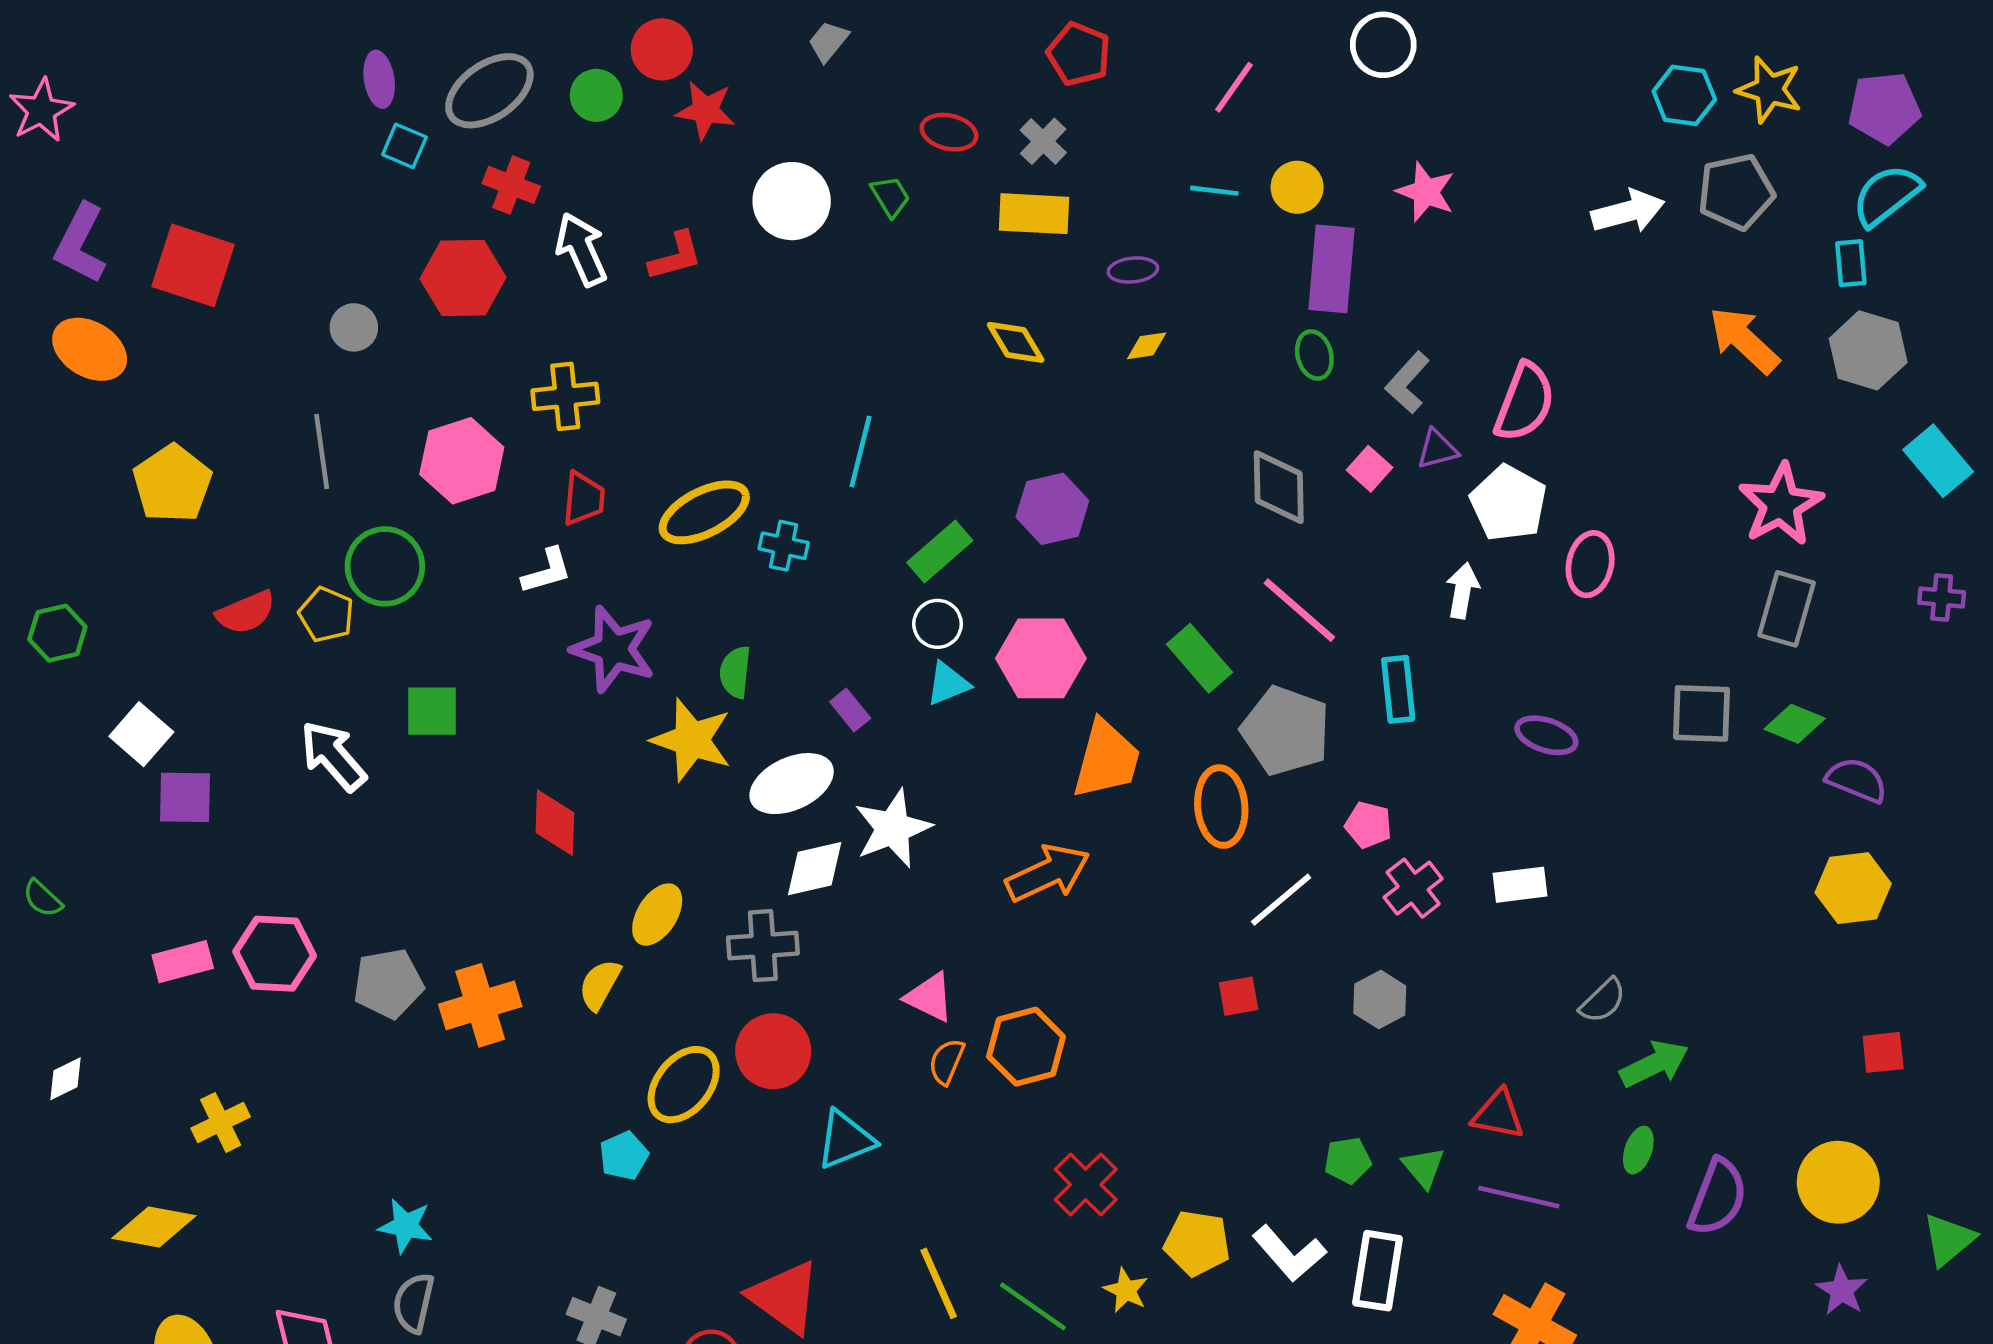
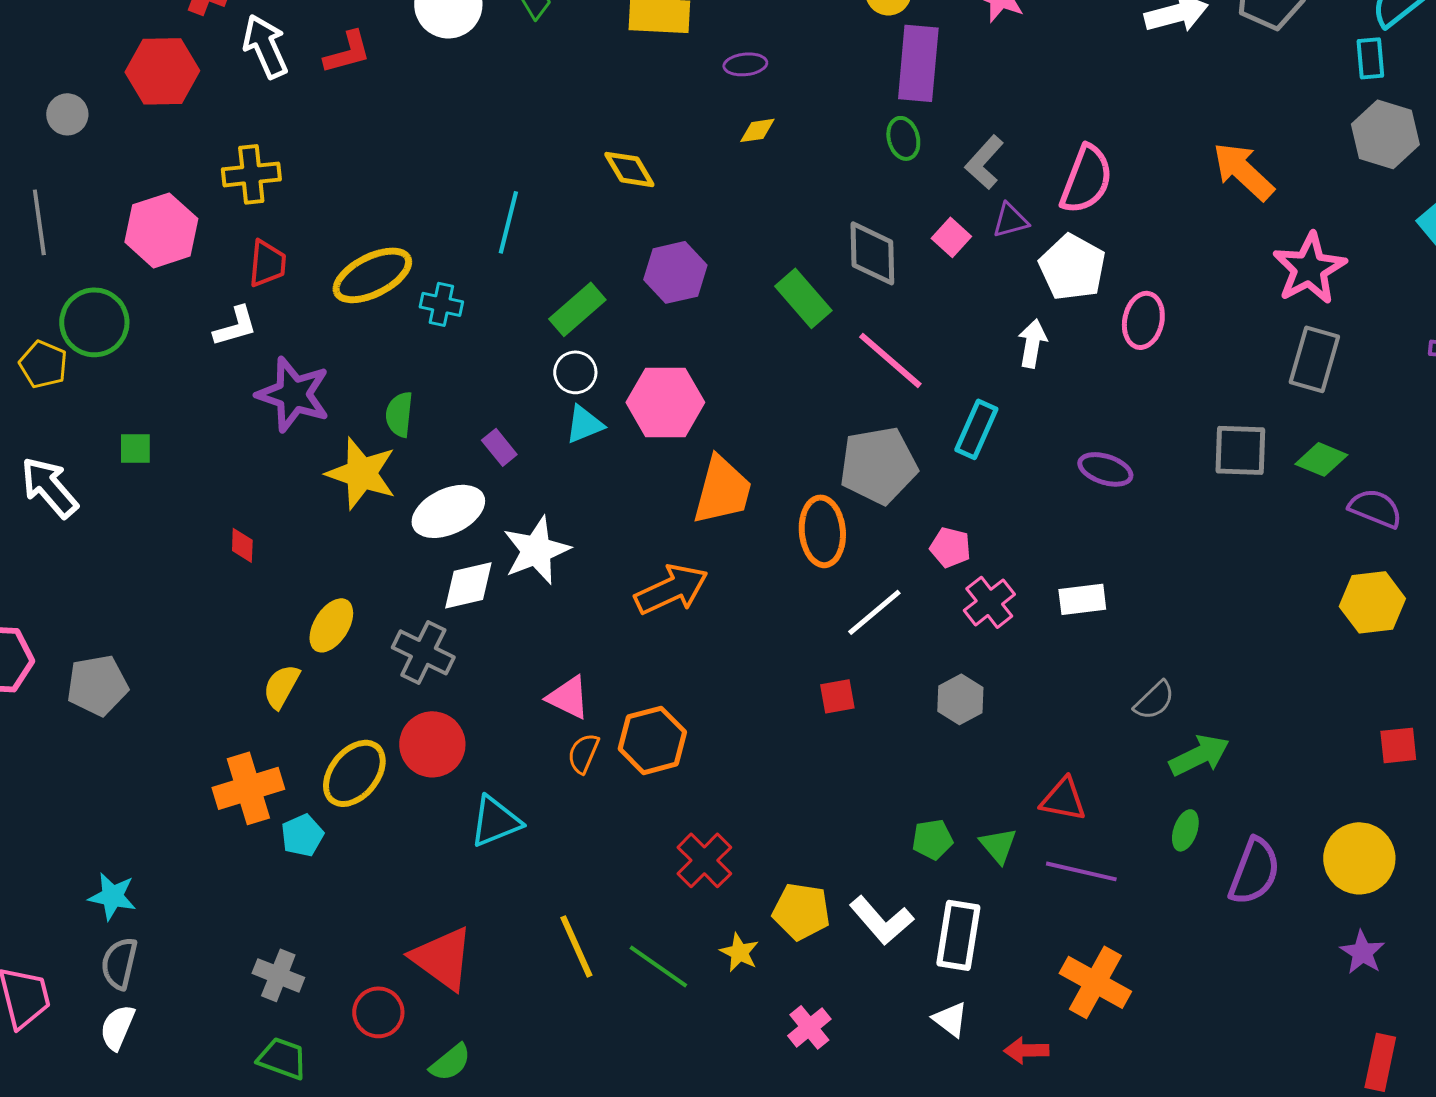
orange arrow: (1744, 340) -> (1243, 171), moved
yellow diamond: (1016, 342) -> (629, 169), moved
green rectangle: (1199, 658) -> (803, 298), moved
cyan rectangle: (1398, 689) -> (976, 429), turned 30
green square: (432, 711) -> (135, 448), size x0.7
gray pentagon: (1286, 731) -> (878, 465), turned -30
red diamond: (555, 823) -> (242, 545), size x0.6
gray cross: (763, 946) -> (423, 652), turned 30
orange cross: (480, 1005) -> (248, 788), moved

